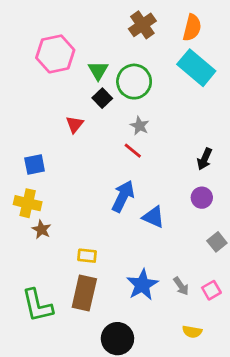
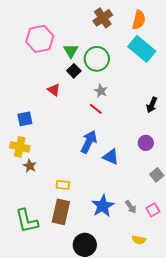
red triangle: (75, 124) -> (54, 90), turned -32
black arrow: (205, 159) -> (152, 105), moved

